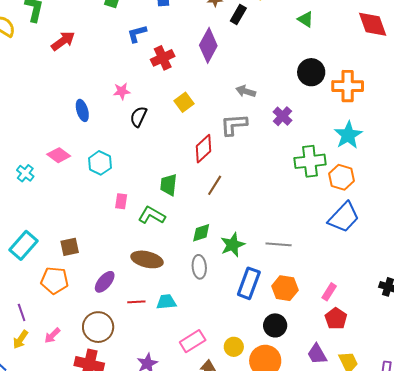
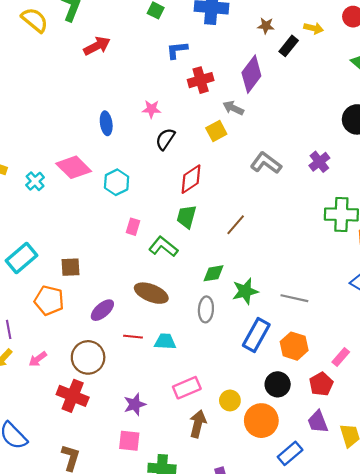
gray arrow: (246, 91) -> (233, 108), moved
gray L-shape: (234, 125) -> (266, 163), turned 32
red diamond: (204, 149) -> (191, 179), moved
pink diamond: (59, 155) -> (74, 167), size x1.4
red pentagon: (336, 319) -> (321, 384), moved

